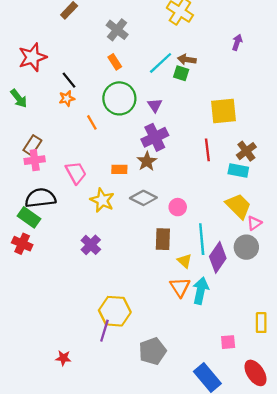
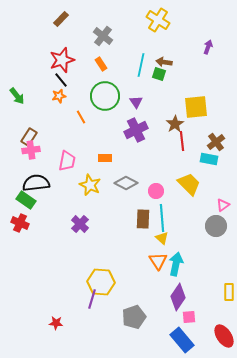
red star: (32, 57) -> (62, 60), moved
cyan line: (161, 63) -> (141, 65), turned -35
brown star: (147, 161) -> (175, 124), moved
pink trapezoid: (76, 173) -> (67, 161), turned 40
yellow trapezoid: (238, 206) -> (189, 184), moved
cyan line: (202, 239) -> (162, 218), moved
purple diamond: (218, 257) -> (178, 297), moved
pink square: (228, 342) -> (189, 317), moved

